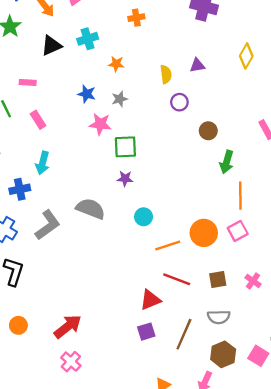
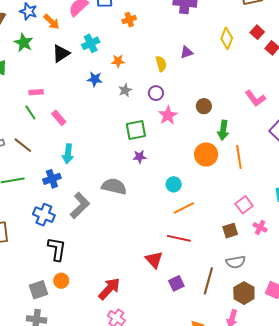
pink rectangle: (28, 82) -> (36, 92), moved
blue star: (87, 94) -> (95, 79), moved
purple circle: (179, 102) -> (156, 93), moved
pink star: (100, 124) -> (168, 115), moved, turned -30
cyan circle: (144, 217) -> (174, 184), moved
pink square: (238, 231) -> (244, 205), moved
orange circle: (204, 233) -> (206, 154), moved
red line: (177, 279) -> (179, 238), moved
red triangle: (150, 300) -> (154, 260), moved, turned -42
orange circle: (18, 325) -> (61, 281), moved

